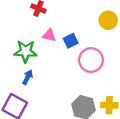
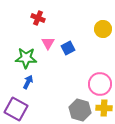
pink triangle: (49, 35) -> (48, 43), turned 48
pink circle: (91, 60) -> (100, 84), moved

